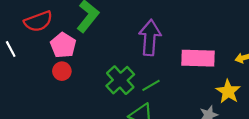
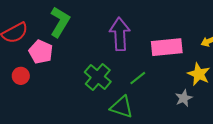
red circle: (62, 71) -> (21, 76), moved
green line: (151, 85) -> (138, 78), moved

